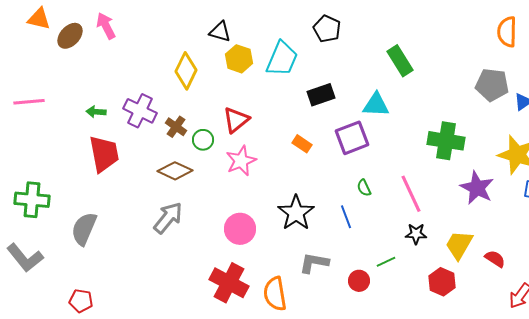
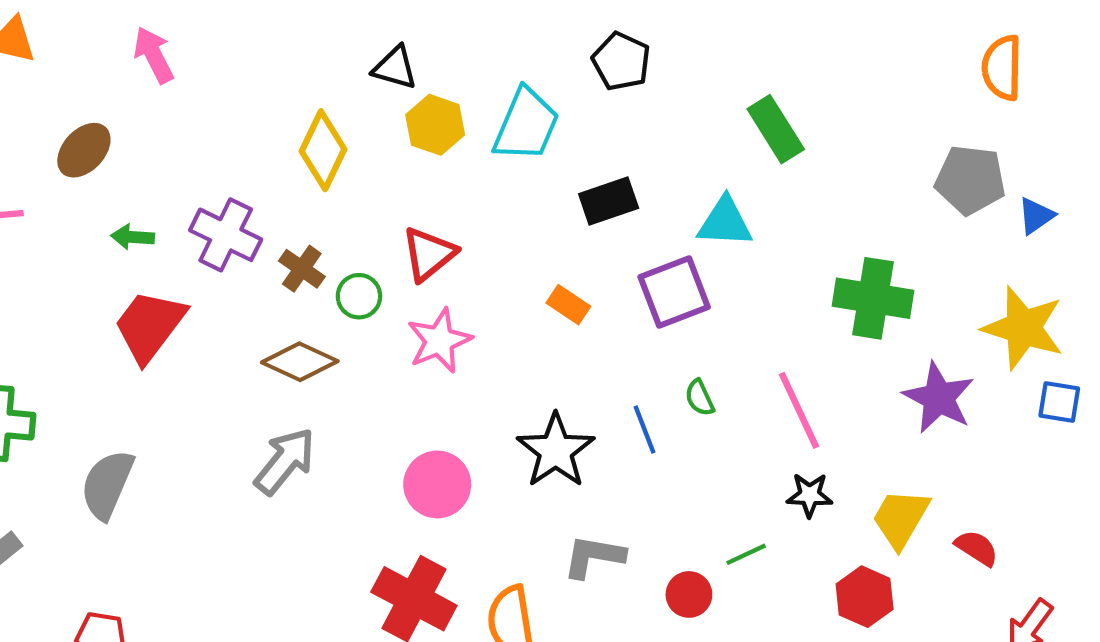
brown ellipse: (70, 36) -> (84, 150), moved
red trapezoid: (104, 154) -> (149, 326), turned -132
blue line: (346, 217) -> (645, 429), moved

